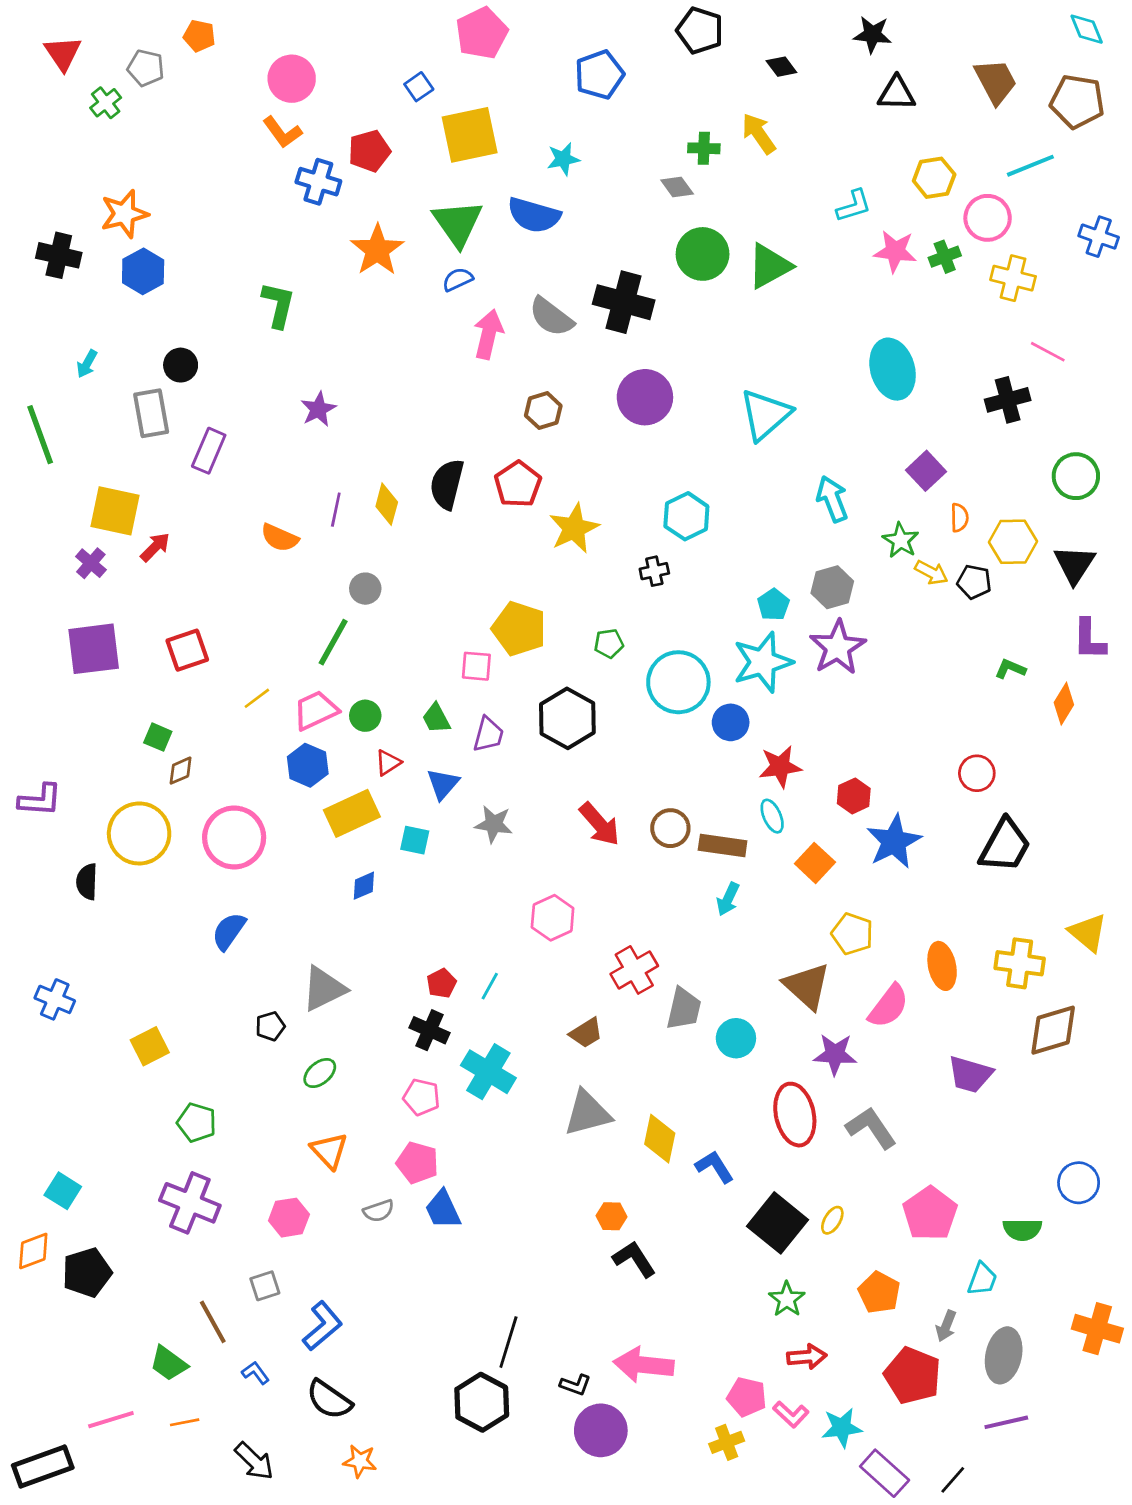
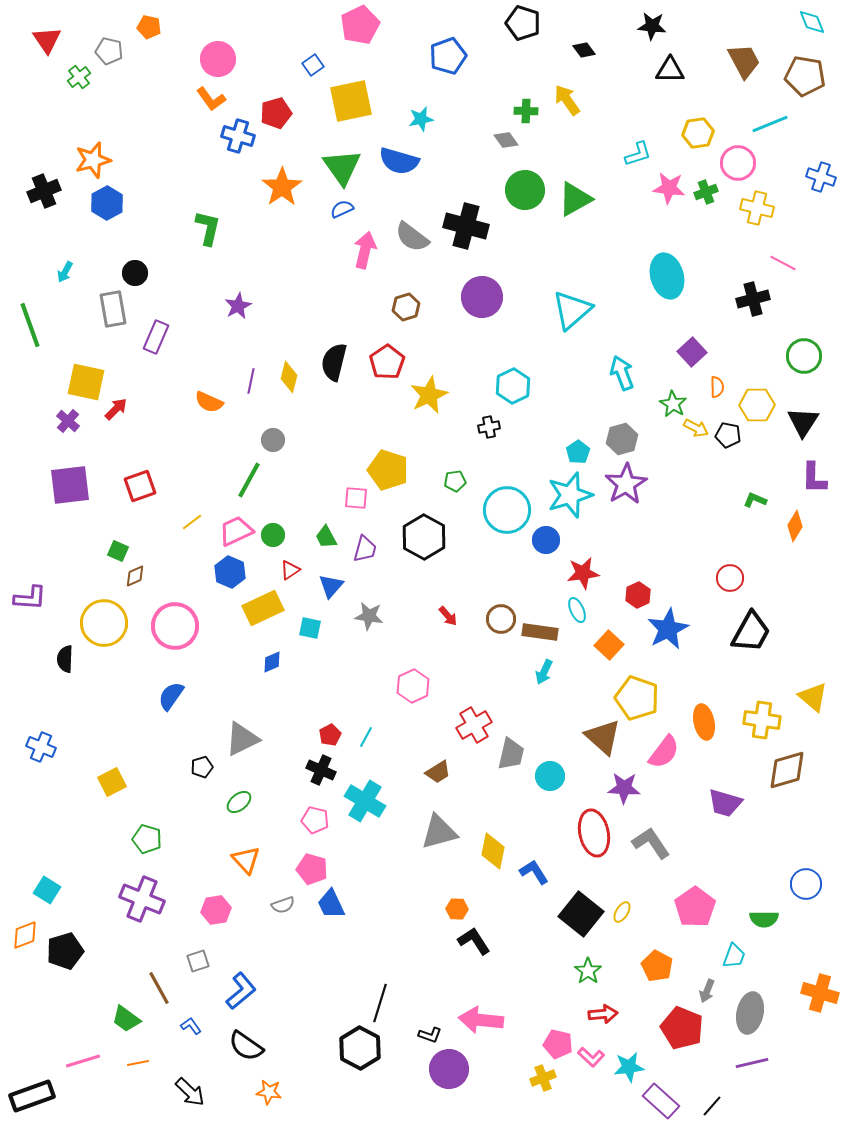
black cross: (59, 255) -> (44, 191), turned -36
red arrow: (599, 824) -> (448, 616), size x0.6
yellow pentagon: (852, 934) -> (637, 698), size x1.4

